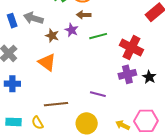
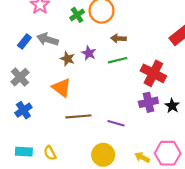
brown arrow: (84, 15) -> (119, 38), moved
blue rectangle: (12, 21) -> (24, 42), turned 56
blue cross: (12, 84) -> (23, 110), turned -35
brown line: (56, 104) -> (78, 116), moved

